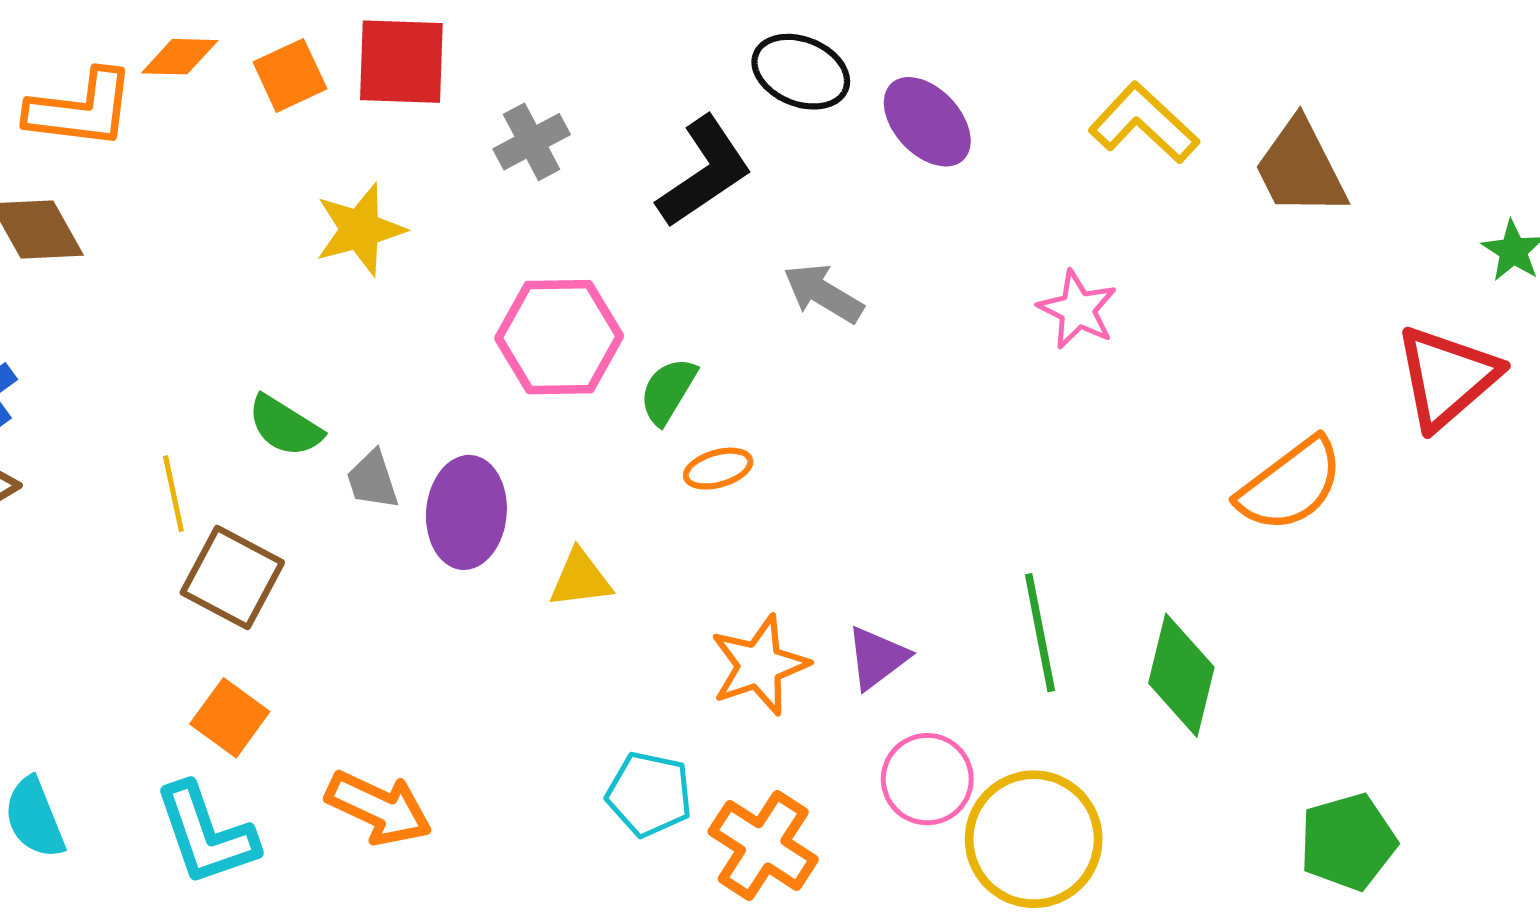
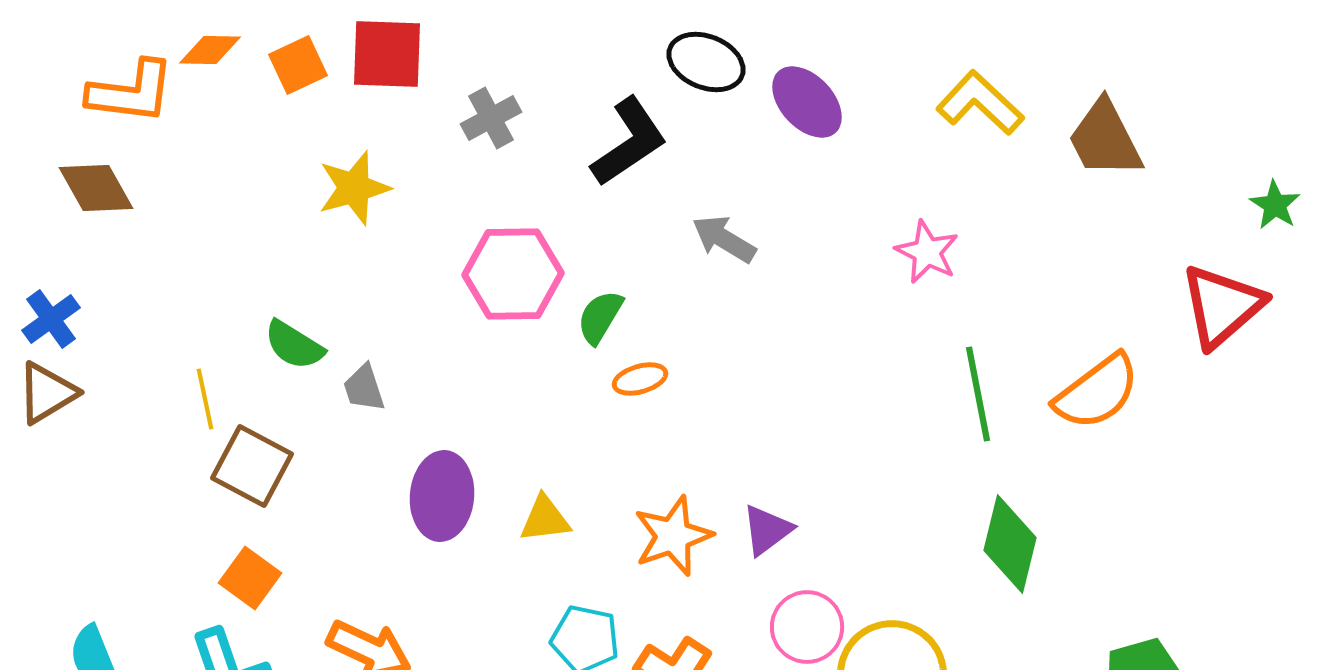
purple ellipse: (466, 512) -> (442, 496), moved
yellow triangle: (580, 579) -> (545, 519), moved
green line: (1040, 633) -> (978, 394), moved

